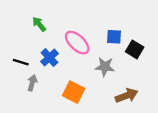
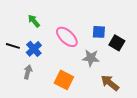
blue cross: (49, 58) -> (34, 49), moved
black line: (21, 62) -> (13, 46), moved
brown arrow: (127, 96) -> (110, 83), turned -120

